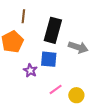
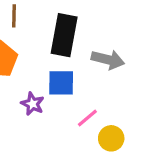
pink line: (56, 89) -> (87, 118), moved

